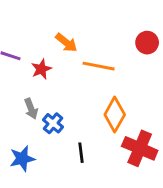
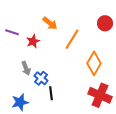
orange line: (99, 66) -> (72, 39), turned -70
orange diamond: (115, 115) -> (94, 63), moved
black line: (81, 153) -> (51, 93), moved

